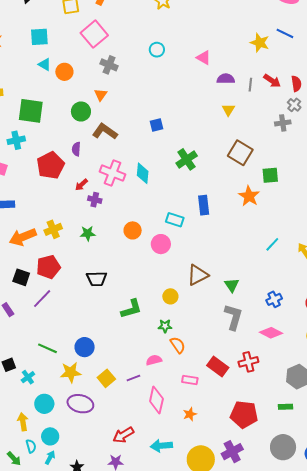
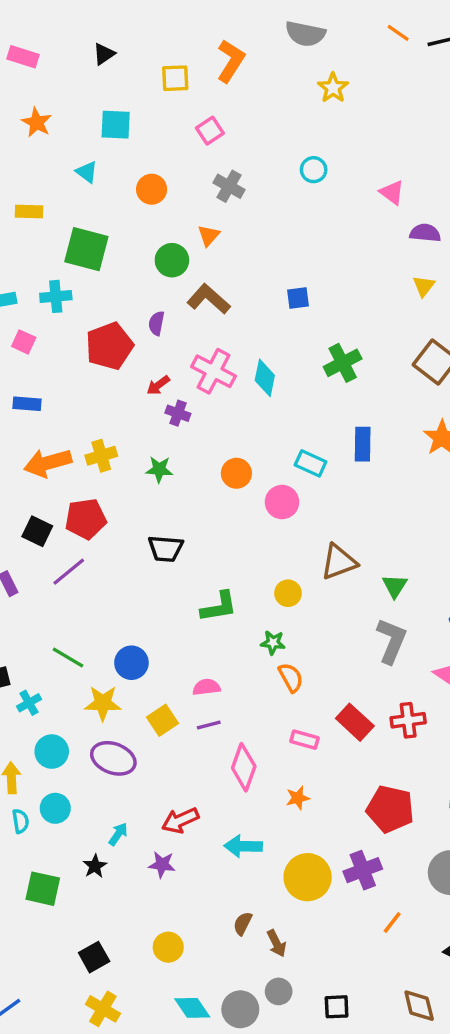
pink square: (94, 34) -> (210, 131), size x0.6
cyan triangle: (45, 64) -> (87, 172), moved
pink semicircle: (154, 360) -> (206, 687), moved
cyan arrow: (50, 458) -> (118, 834), moved

